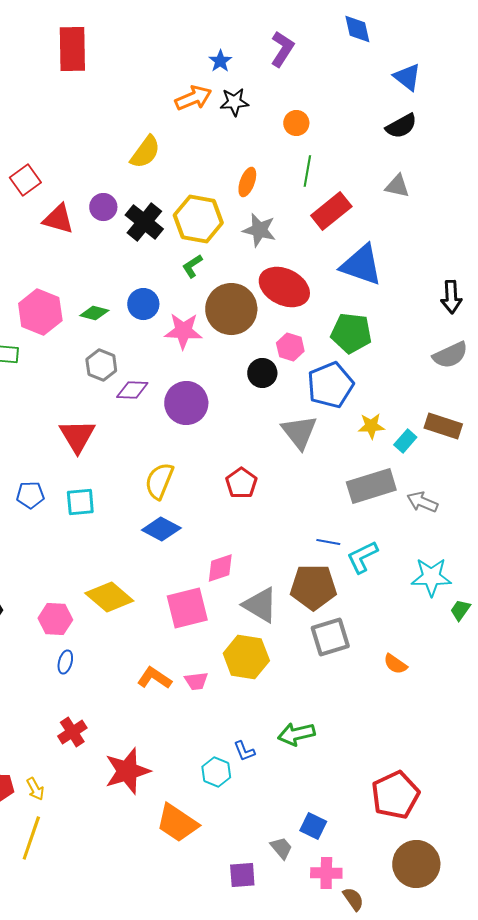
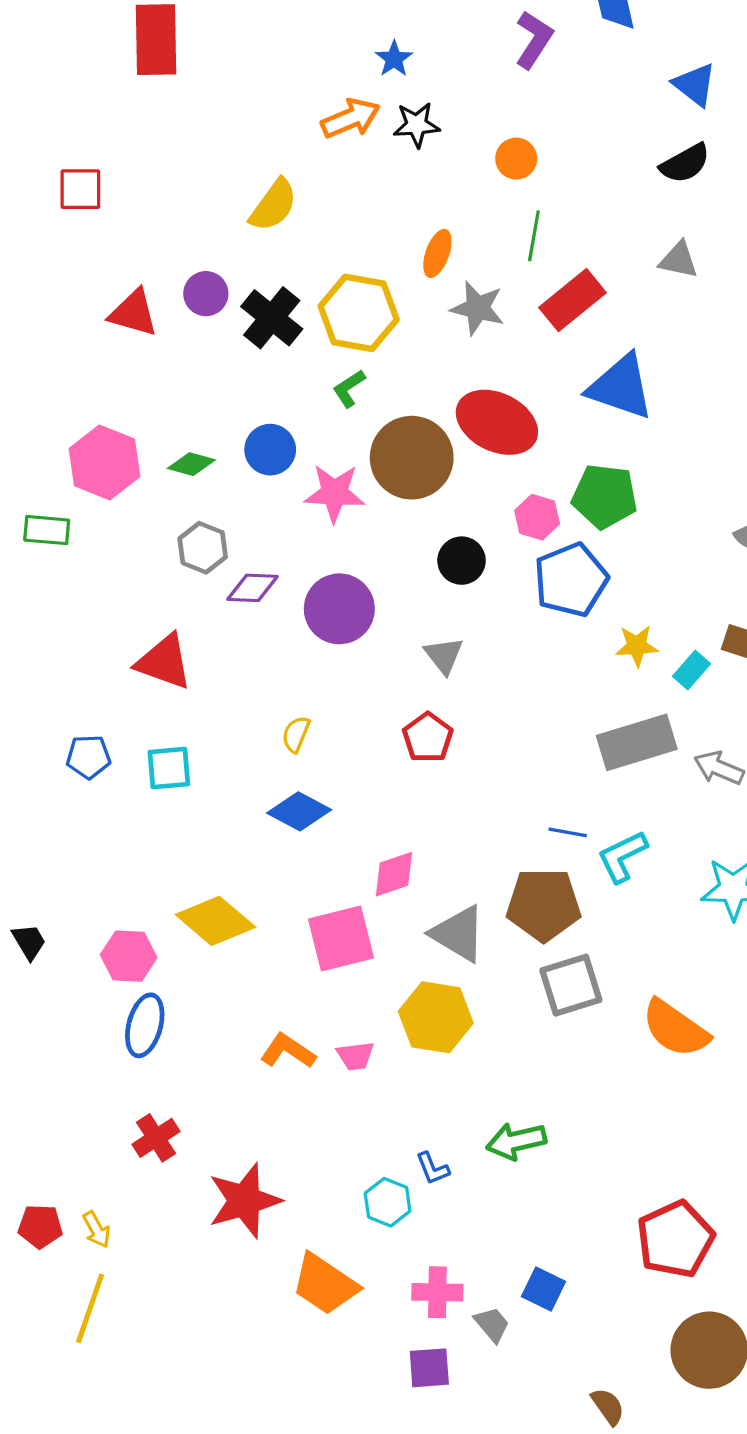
purple L-shape: (282, 49) -> (534, 40), moved
red square: (25, 180) -> (80, 189), moved, turned 36
gray star: (259, 230) -> (478, 308), moved
pink hexagon: (290, 347) -> (537, 517), moved
gray triangle: (299, 432) -> (444, 655), moved, size x0.7
red triangle: (77, 436) -> (164, 662), turned -39
yellow semicircle: (159, 481) -> (296, 734), size x0.6
blue ellipse: (65, 662) -> (145, 1025), size x1.6
orange semicircle: (395, 664) -> (675, 1029), size x1.8
pink cross: (326, 873) -> (437, 1292), moved

